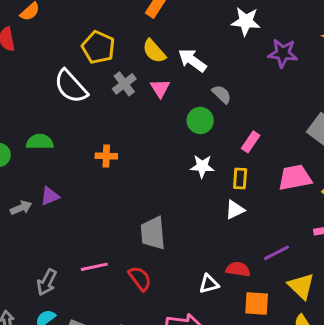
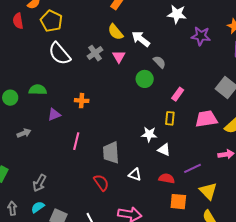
yellow pentagon: (98, 47) -> (51, 21), moved
white star: (202, 166) -> (149, 134), moved
purple triangle: (50, 196) -> (54, 115), moved
white triangle: (235, 210) -> (164, 150), moved, turned 48
pink line: (94, 267) -> (76, 141), moved, turned -66
white triangle: (209, 284) -> (135, 175), moved, turned 32

